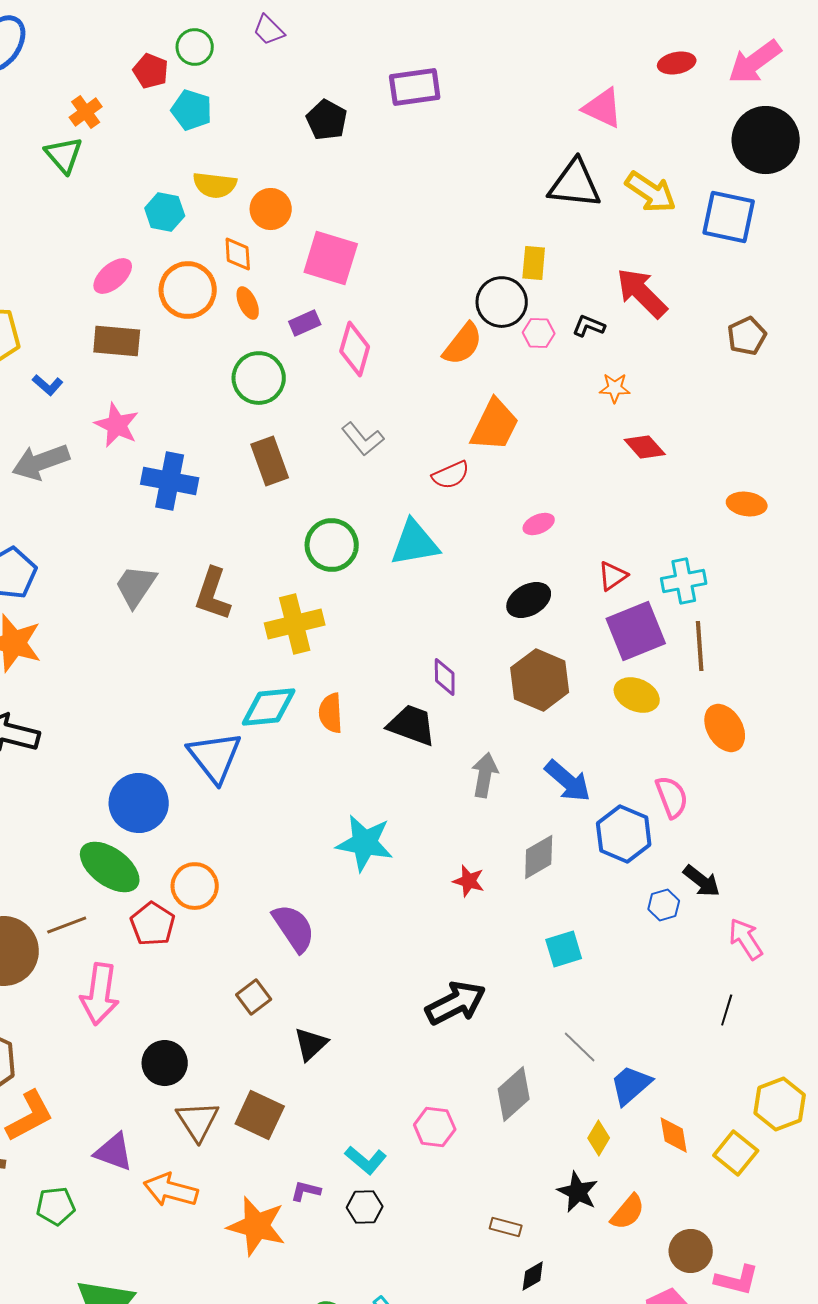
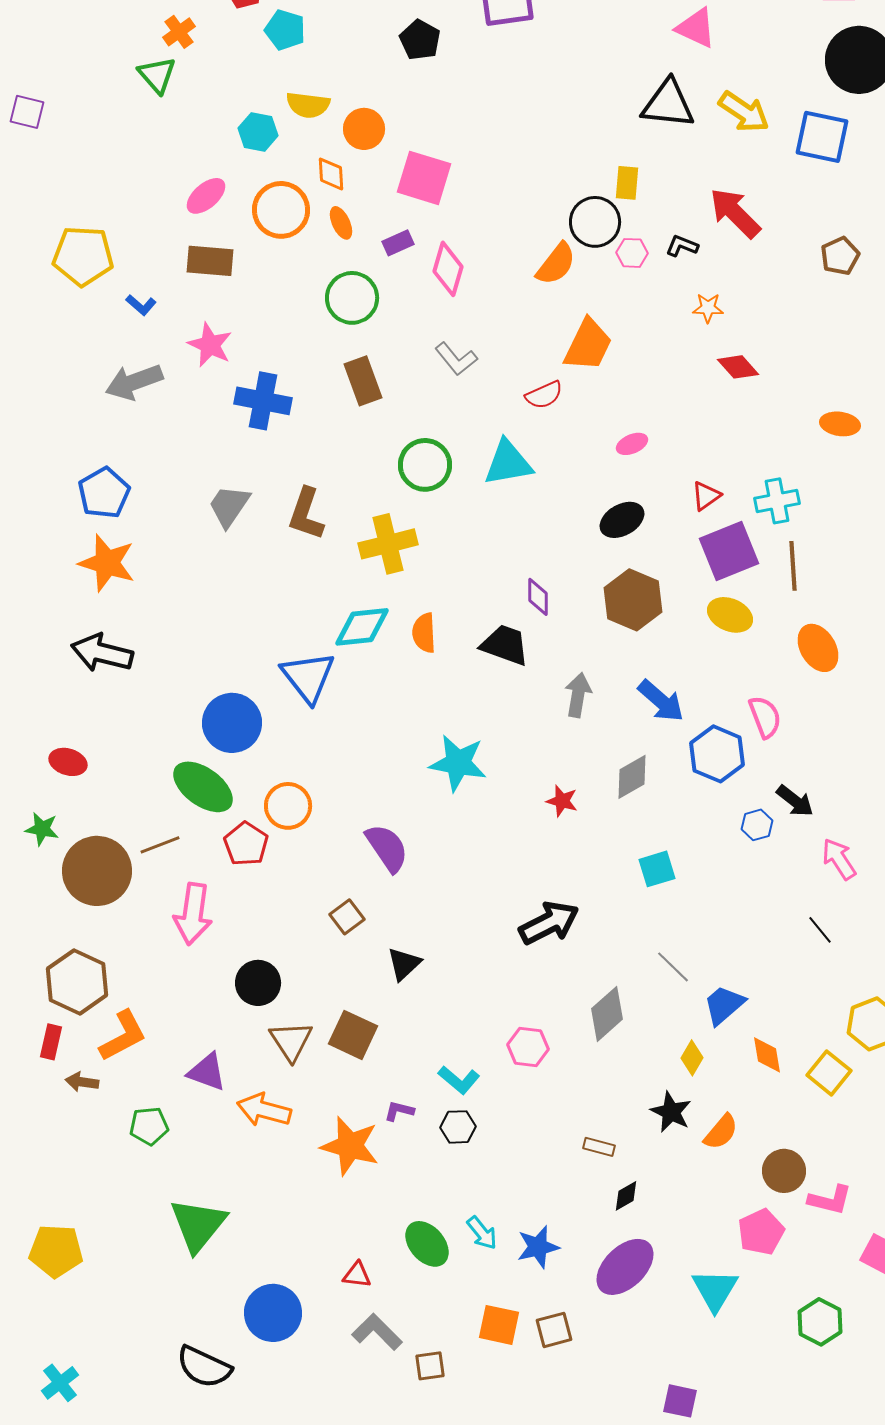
black line: (727, 1010) -> (820, 930), turned -56

